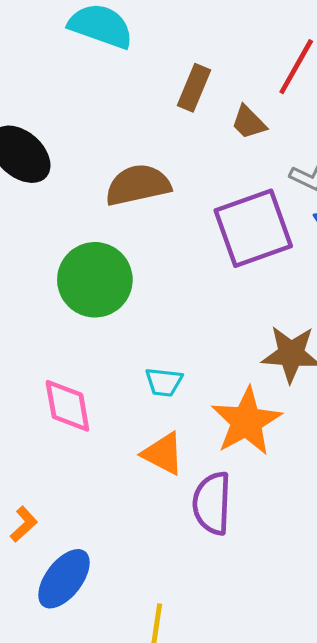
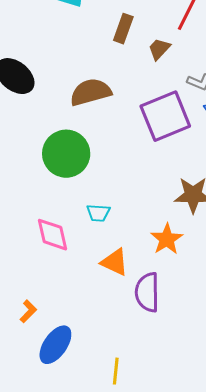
brown trapezoid: (249, 122) -> (159, 49), turned 90
cyan trapezoid: (164, 382) -> (98, 213), moved
orange star: (246, 421) -> (167, 239), size x0.7

